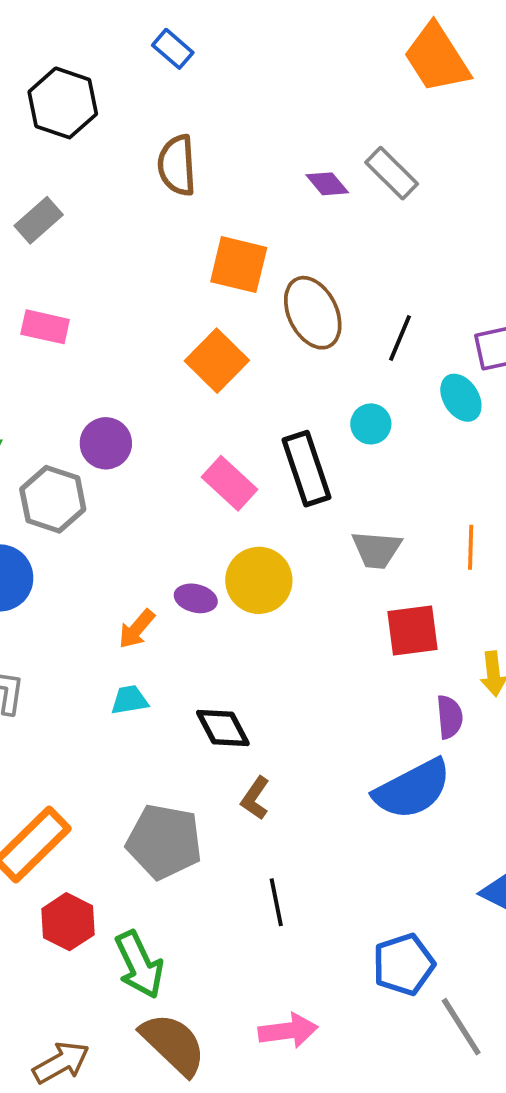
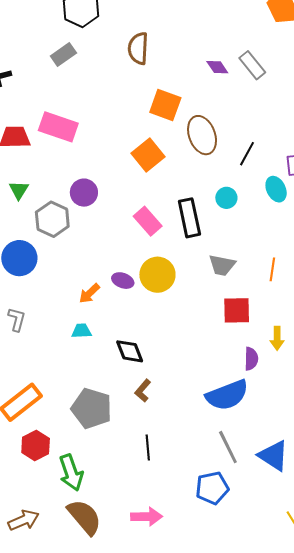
gray rectangle: (39, 220) -> (63, 54), moved
pink rectangle: (45, 327) -> (58, 127), size x1.5
gray line: (461, 1027) -> (228, 447), moved

